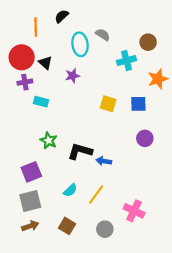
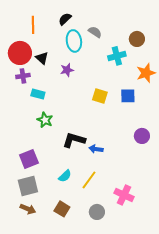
black semicircle: (62, 16) -> (65, 19), moved
purple circle: (145, 138) -> (142, 136), moved
green star: (49, 141) -> (45, 120), moved
brown arrow: (30, 226) -> (28, 209), turned 42

